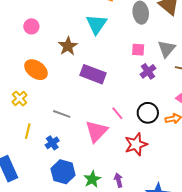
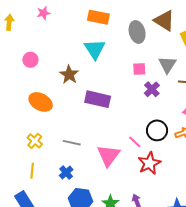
yellow cross: (19, 98) -> (35, 141), moved
pink line: (117, 113) -> (135, 142), moved
yellow line: (28, 131) -> (32, 171), moved

